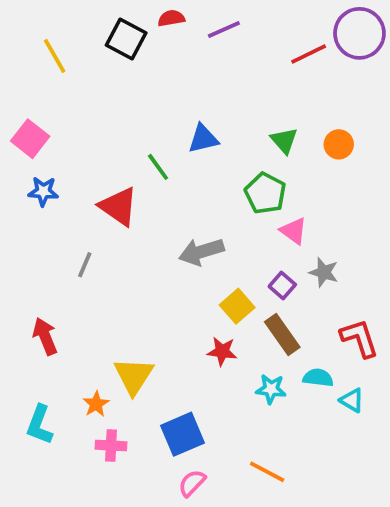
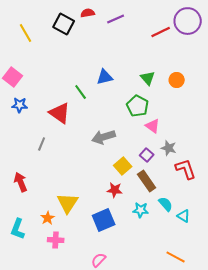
red L-shape: (359, 338) -> (186, 169), moved
cyan semicircle: (318, 378) -> (166, 204), turned 42
blue square: (183, 434) -> (104, 220), moved
orange line: (267, 472) -> (176, 257), moved

